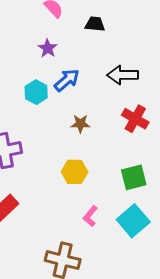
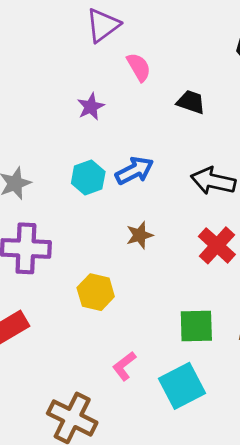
purple star: (48, 48) -> (91, 107), moved
brown star: (80, 124) -> (140, 235), turned -30
yellow hexagon: (75, 172) -> (96, 292), moved

